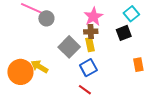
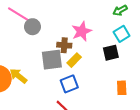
brown cross: (91, 32) -> (64, 45), moved
yellow rectangle: (90, 45) -> (74, 60), turned 48
gray square: (69, 47) -> (52, 60), turned 30

